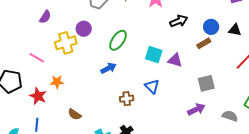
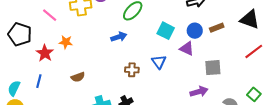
blue circle: (211, 27) -> (195, 31), moved
black triangle: (235, 30) -> (250, 19), size x1.5
purple triangle: (175, 60) -> (187, 49), moved
brown semicircle: (75, 114) -> (78, 77), turned -64

